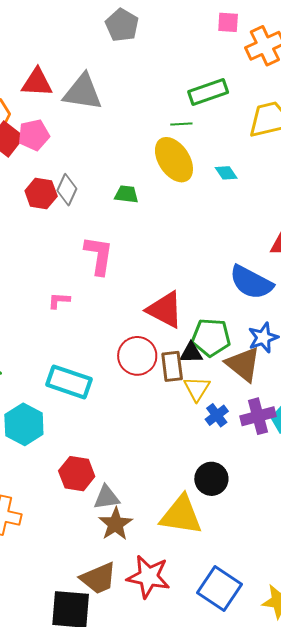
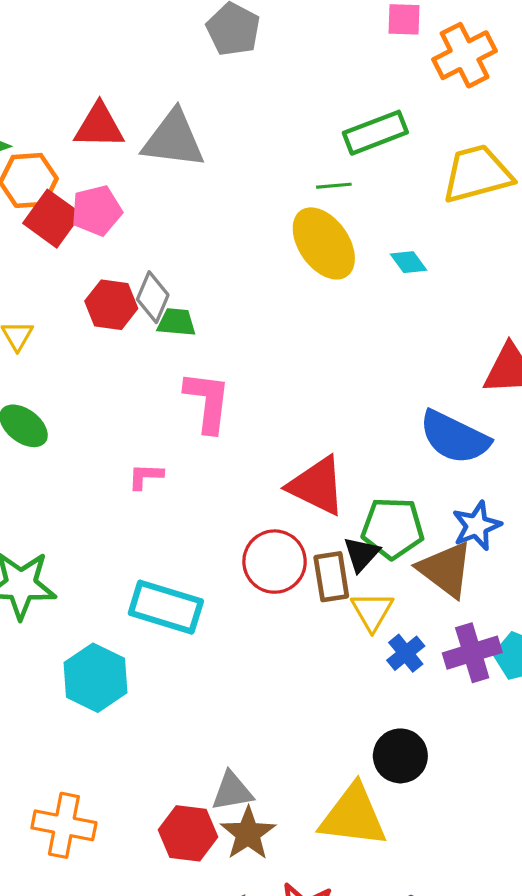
green trapezoid: (126, 194) -> (176, 322), moved
black triangle: (191, 353) -> (361, 554), turned -45
red hexagon: (77, 474) -> (188, 833), moved

